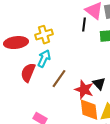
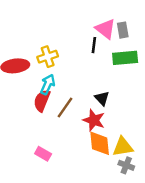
red semicircle: (28, 73) -> (42, 101), moved
black triangle: (99, 84) -> (102, 98), moved

